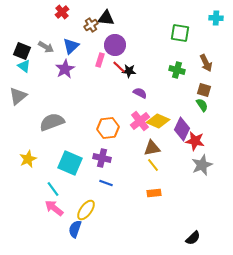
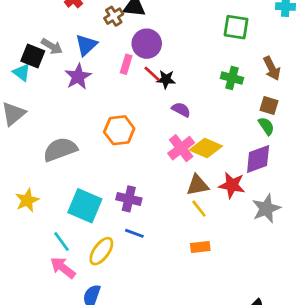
black square: (22, 51) -> (33, 56), moved
orange hexagon: (108, 128) -> (119, 130), moved
purple diamond: (182, 129) -> (258, 159), moved, turned 45
red star: (195, 141) -> (232, 185), moved
yellow ellipse: (86, 210) -> (101, 251), moved

